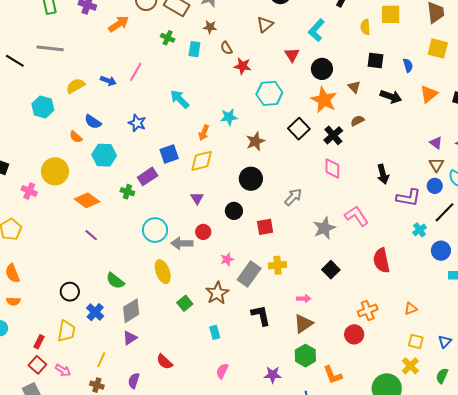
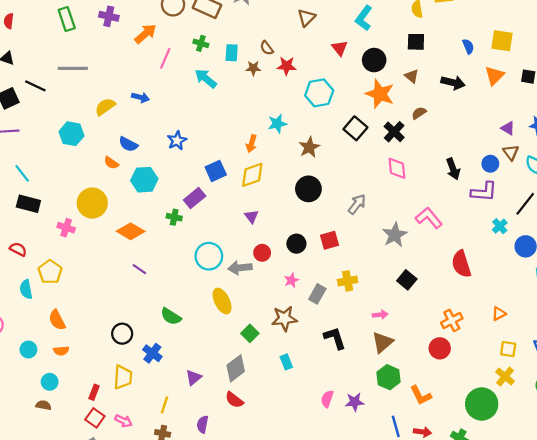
brown star: (210, 27) -> (253, 68), moved
yellow square: (438, 48) -> (502, 41), moved
black square: (376, 60) -> (416, 42), moved
pink line: (136, 72) -> (165, 58), moved
cyan arrow: (180, 99) -> (206, 78), moved
blue star: (137, 123) -> (177, 140), turned 30
blue circle: (435, 186) -> (490, 164), moved
black circle: (234, 211) -> (296, 244), moved
gray rectangle: (249, 274) -> (317, 294), size x0.7
brown star: (217, 293) -> (284, 319), turned 30
gray diamond: (131, 311) -> (236, 368), moved
pink semicircle: (222, 371) -> (327, 399), moved

